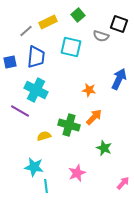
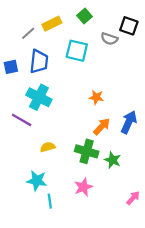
blue arrow: (119, 79) -> (129, 122), moved
green cross: (69, 125) -> (87, 151), moved

